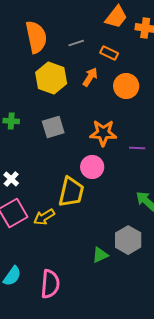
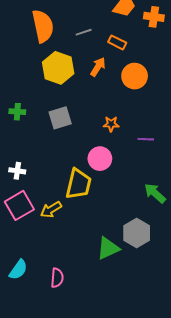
orange star: (103, 133) -> (111, 124), size x0.6
white cross: (11, 179) -> (17, 171), turned -35
green triangle: (100, 255) -> (108, 248), size x1.4
pink semicircle: (50, 284) -> (57, 278), size x0.7

